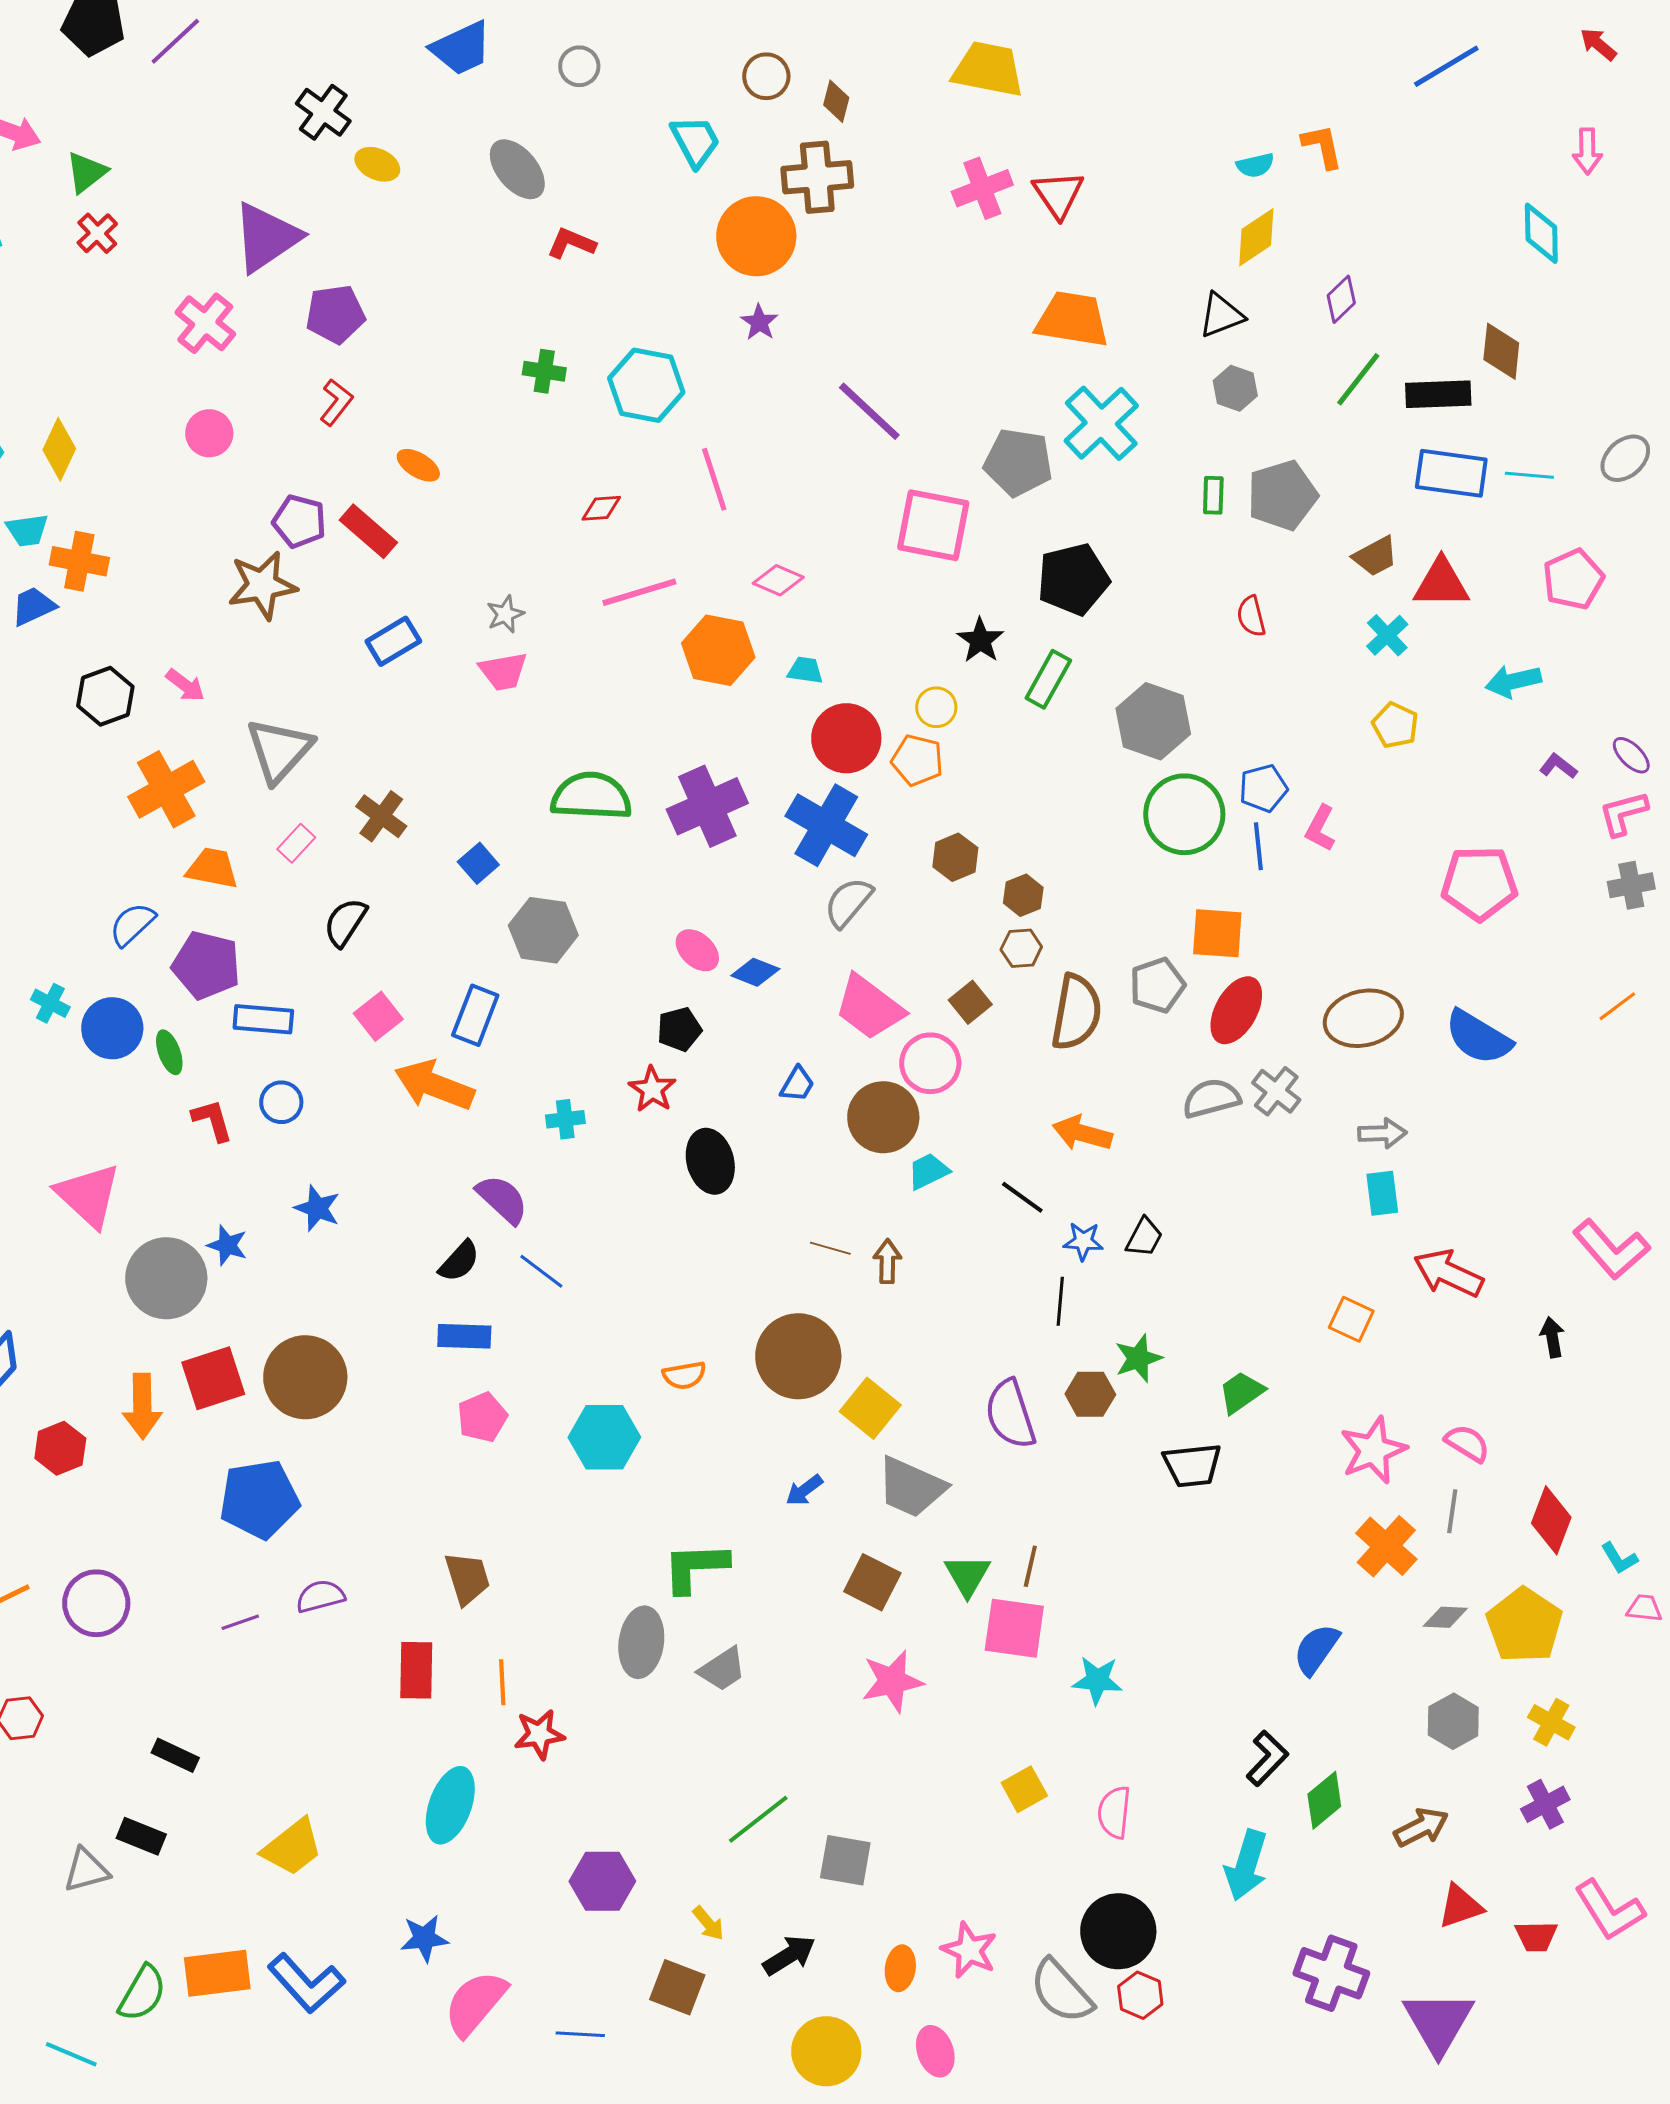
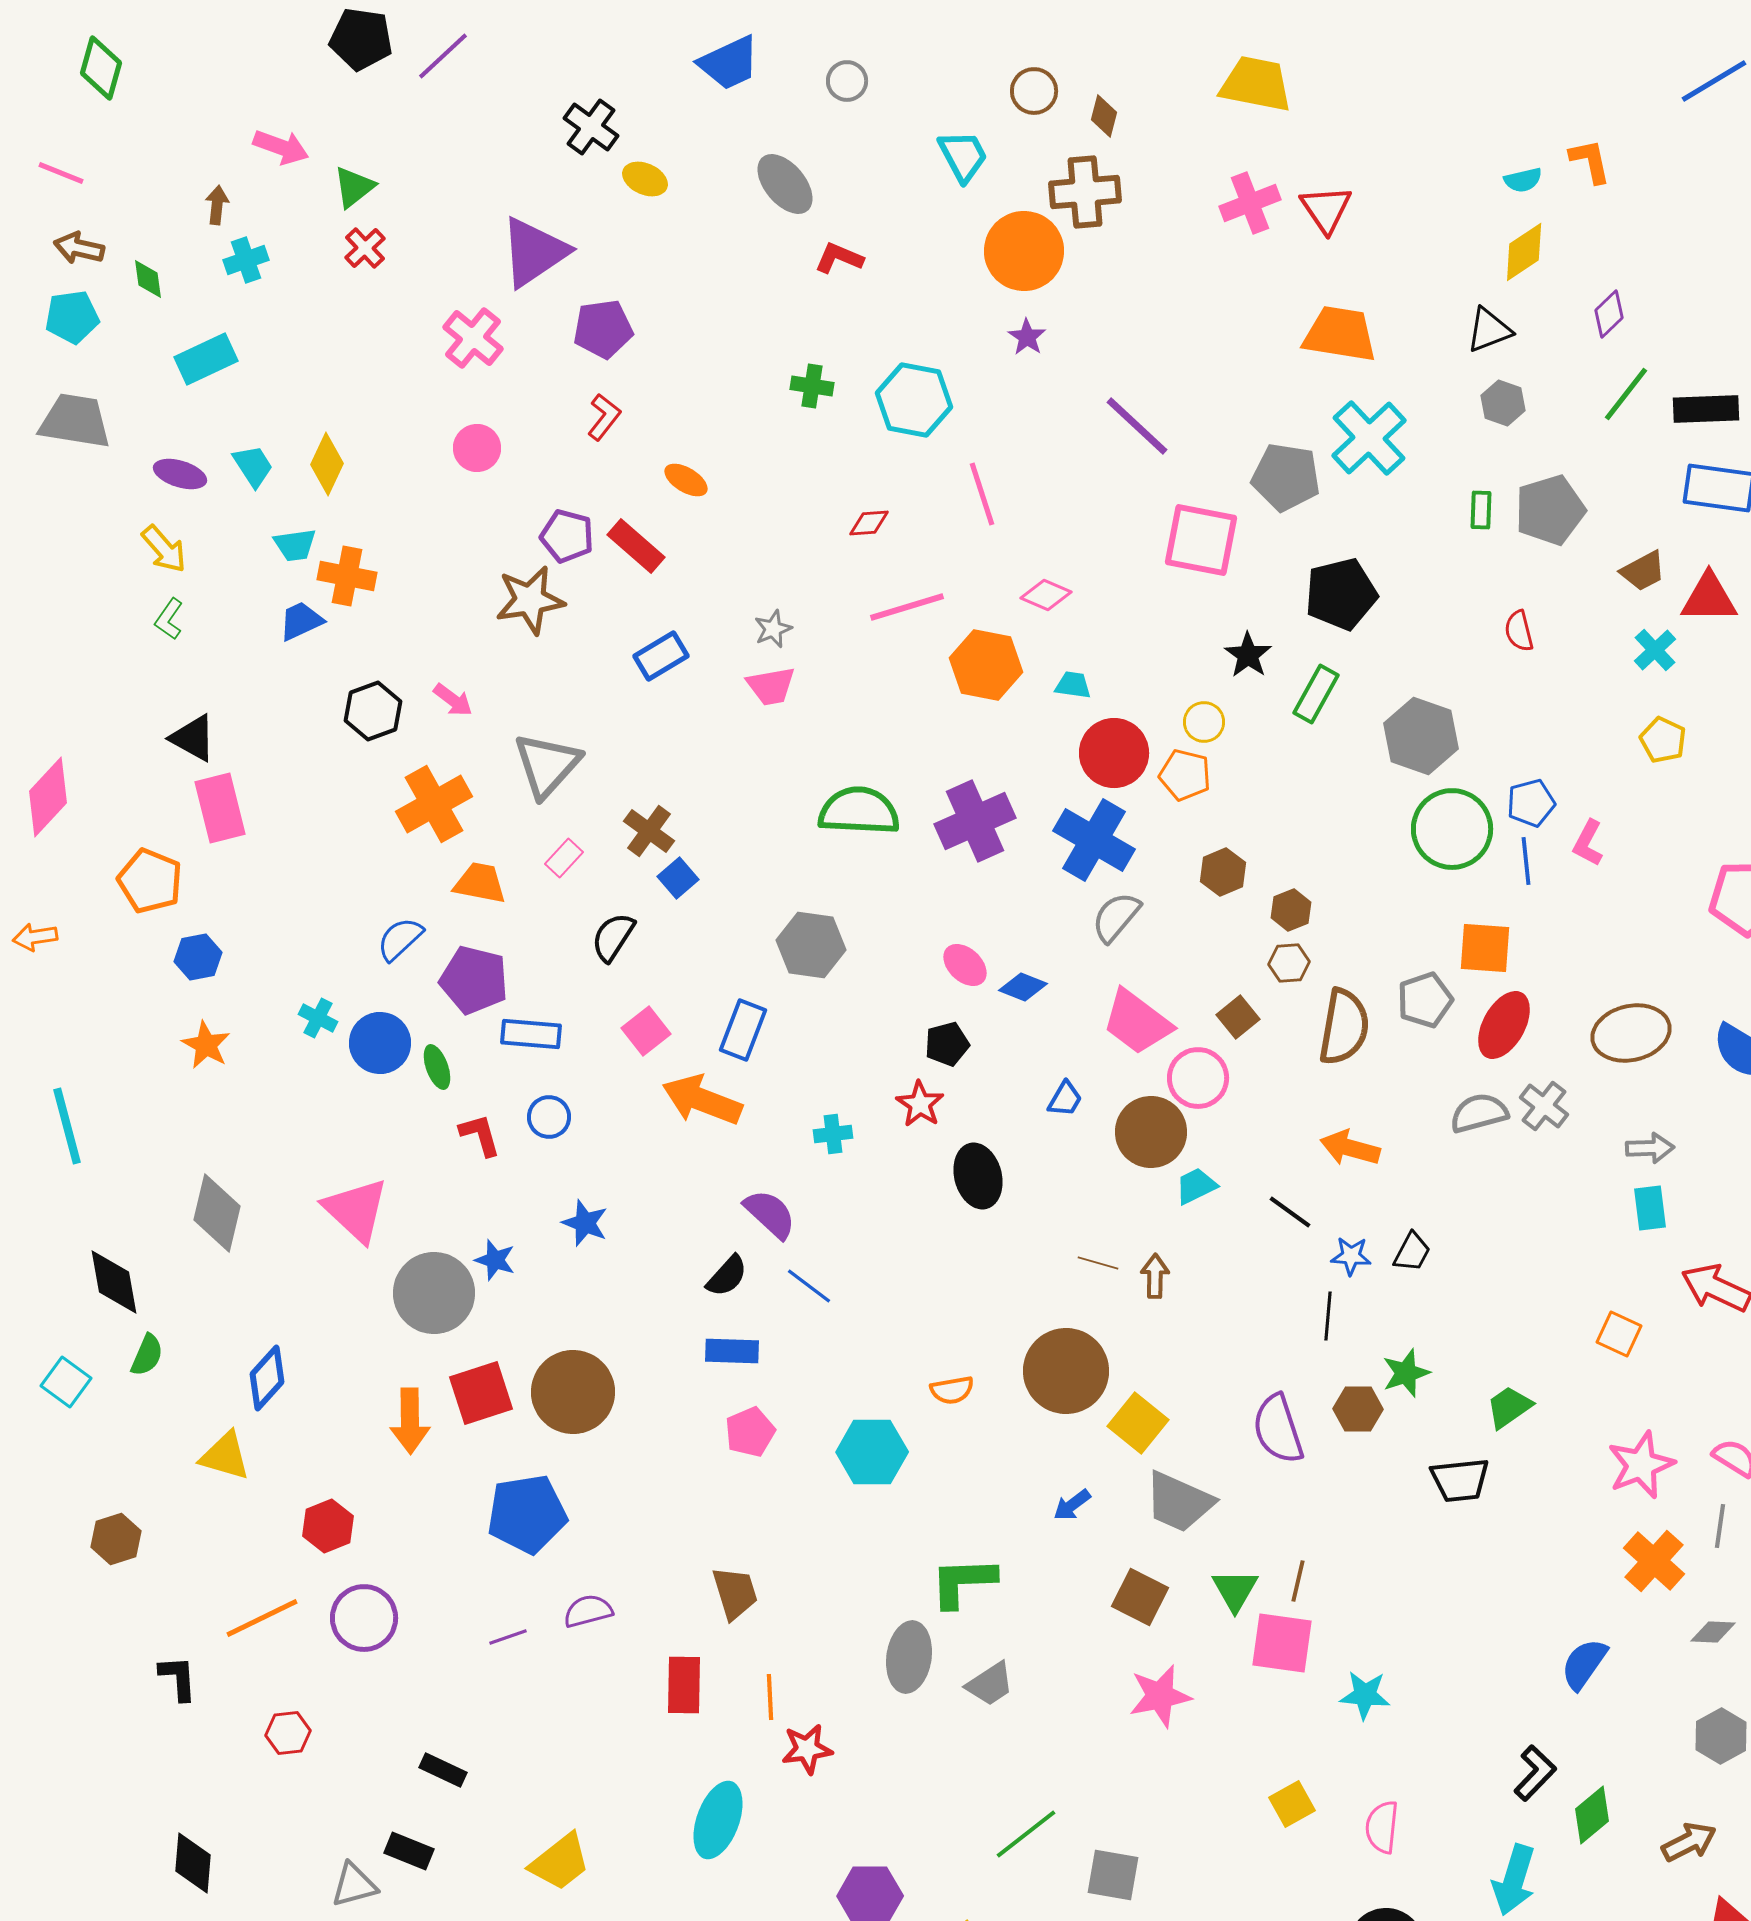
blue square: (478, 863) -> (678, 878), moved
red hexagon: (60, 1448) -> (328, 1526), moved

